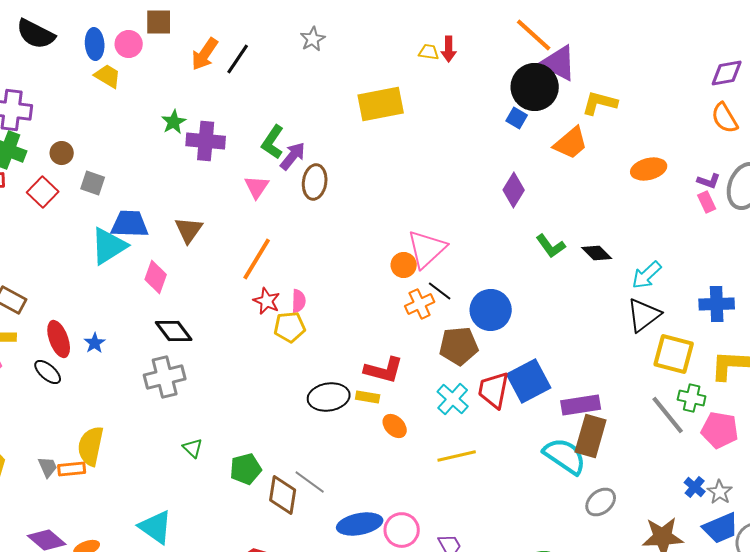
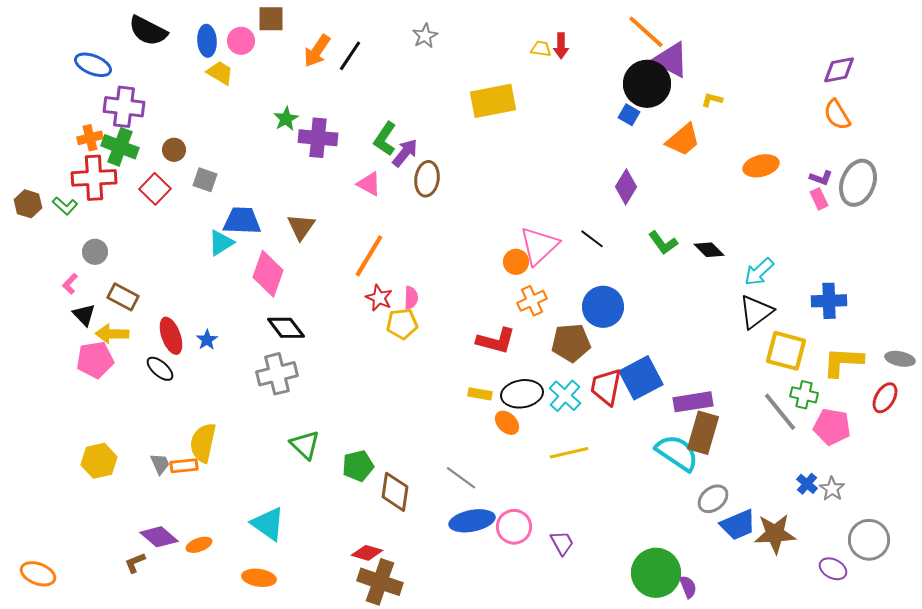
yellow L-shape: (600, 103) -> (712, 100), size x0.6
pink triangle: (257, 187) -> (369, 184), turned -36
cyan triangle: (109, 246) -> (221, 243), size x0.7
pink diamond: (156, 277) -> (268, 274), size x1.4
black line: (440, 291) -> (592, 239), moved
red L-shape: (384, 370) -> (496, 341), moved
black ellipse: (329, 397) -> (522, 394), moved
green triangle: (193, 448) -> (305, 445), size x1.5
gray line: (310, 482) -> (461, 478), moved
blue trapezoid: (721, 528) -> (738, 525), moved

